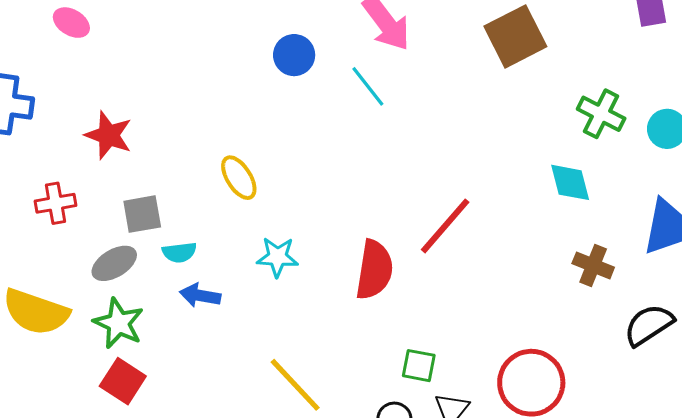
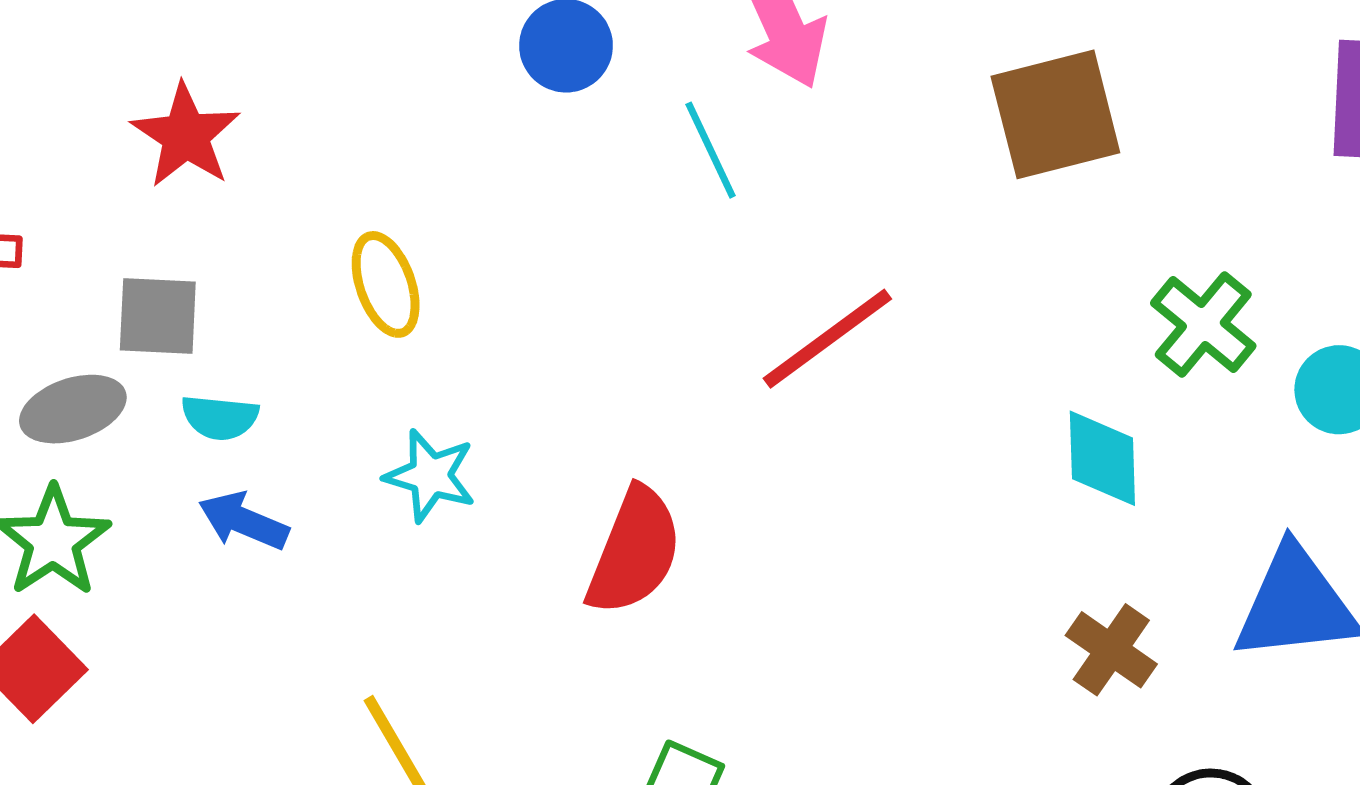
red star: (109, 135) -> (186, 135), moved
red line: (445, 226) -> (827, 339), moved

